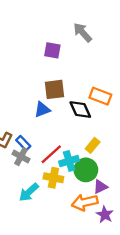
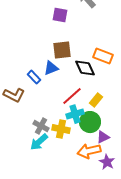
blue rectangle: (23, 143) -> (34, 77), moved
red line: (51, 154) -> (72, 96), moved
gray cross: (21, 157) -> (41, 126), moved

